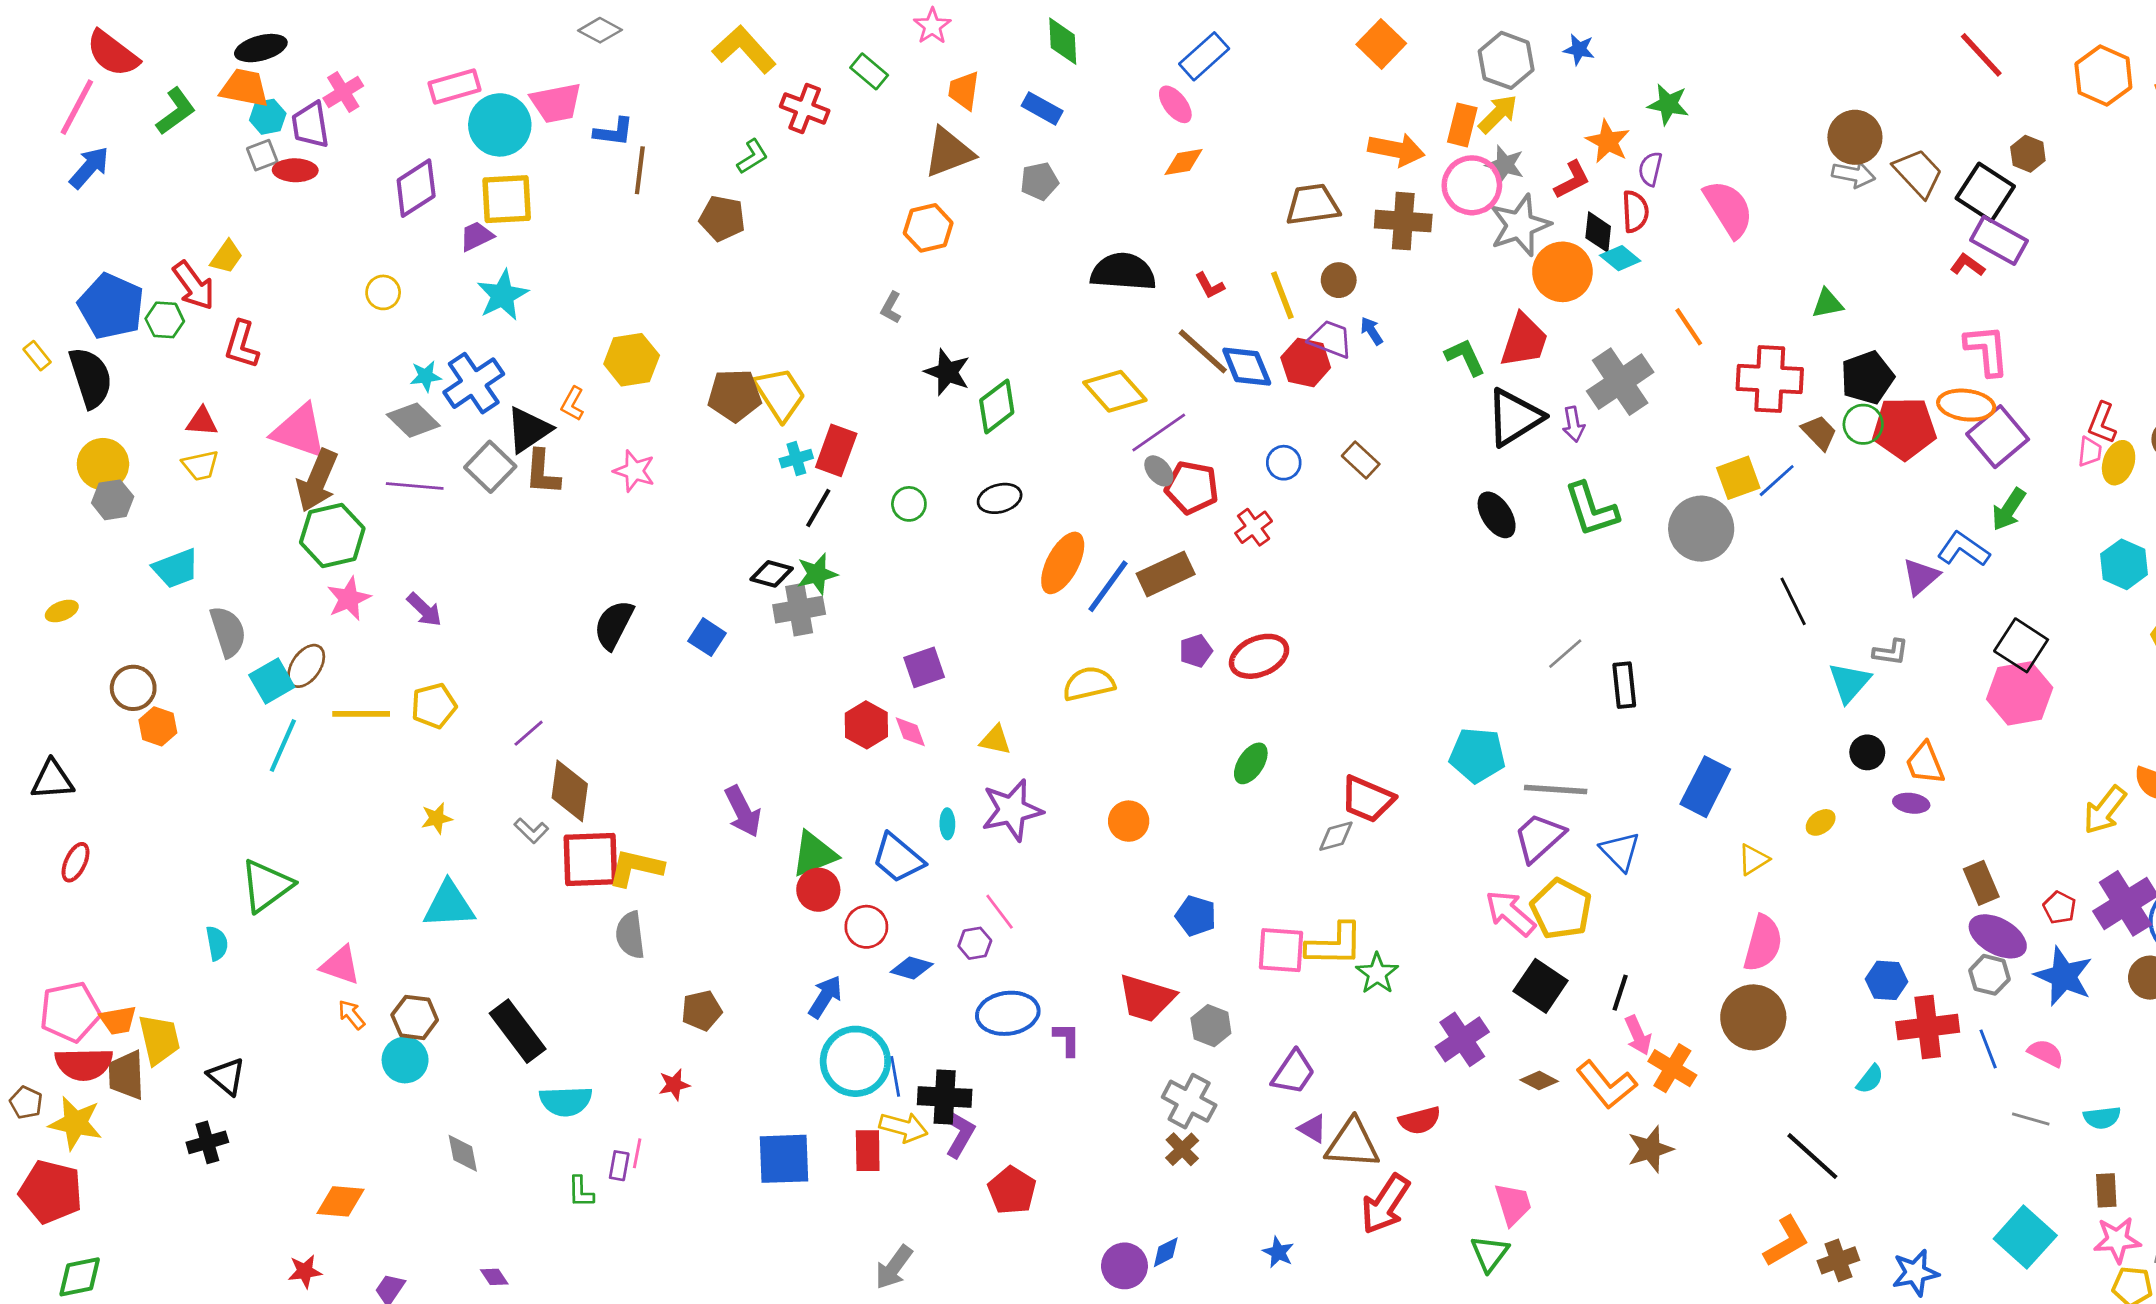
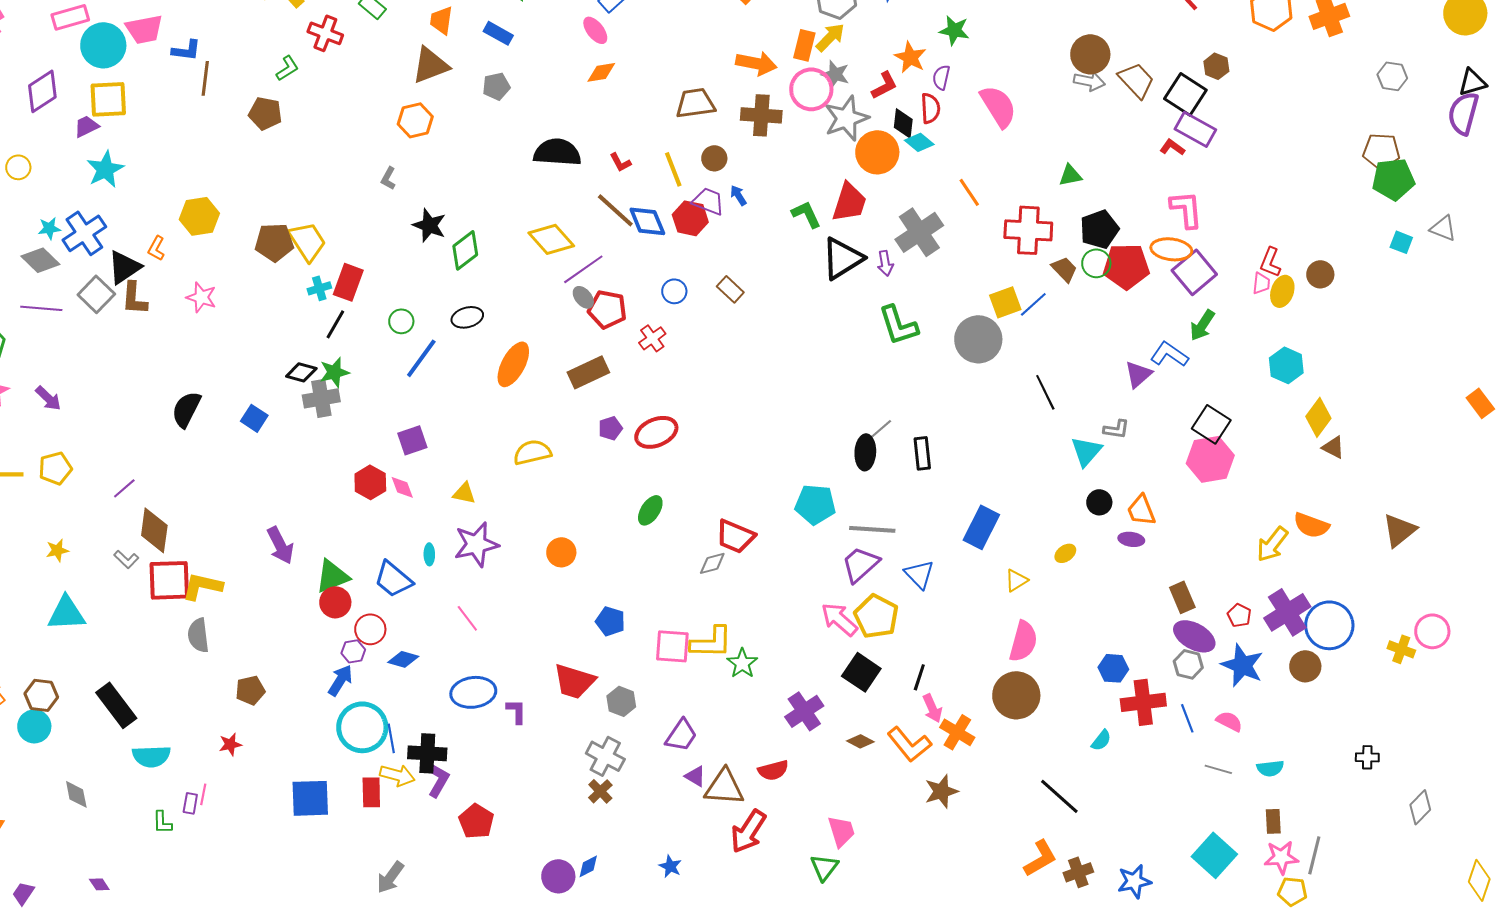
black ellipse: (1497, 515) -> (865, 452), moved, turned 36
blue line: (1108, 586) -> (421, 358), moved
purple hexagon: (975, 943) -> (353, 651), moved

